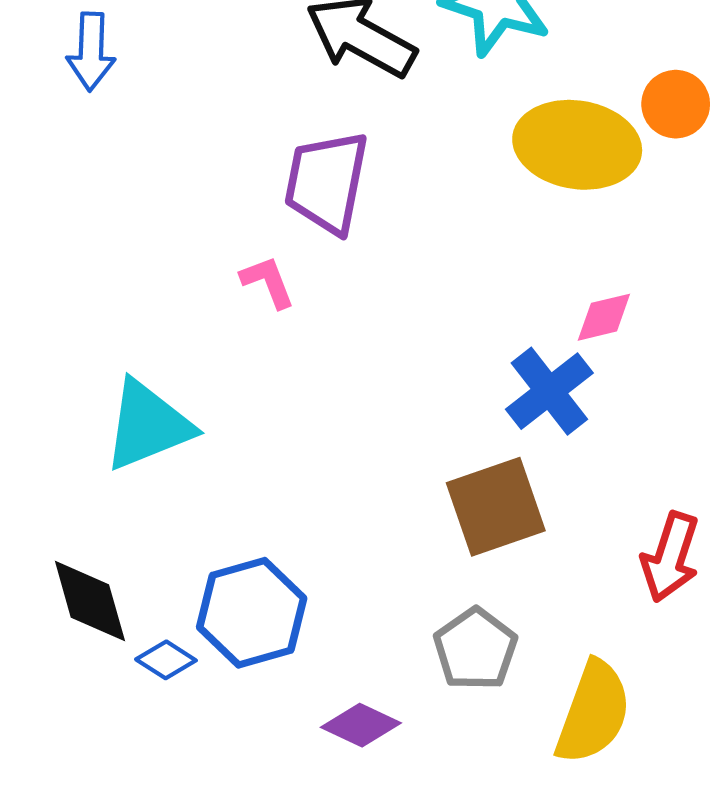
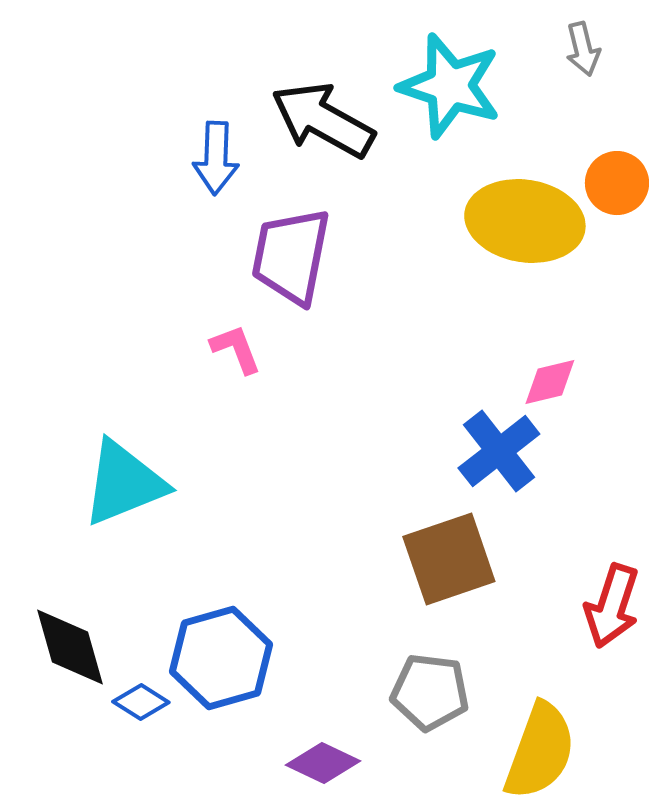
blue arrow: (91, 52) -> (216, 158), moved
gray pentagon: (475, 649) -> (430, 692), turned -30

